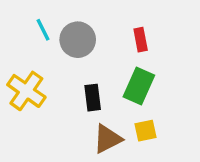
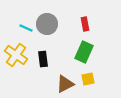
cyan line: (43, 30) -> (26, 28), moved, turned -40
black rectangle: (93, 98) -> (43, 59), moved

